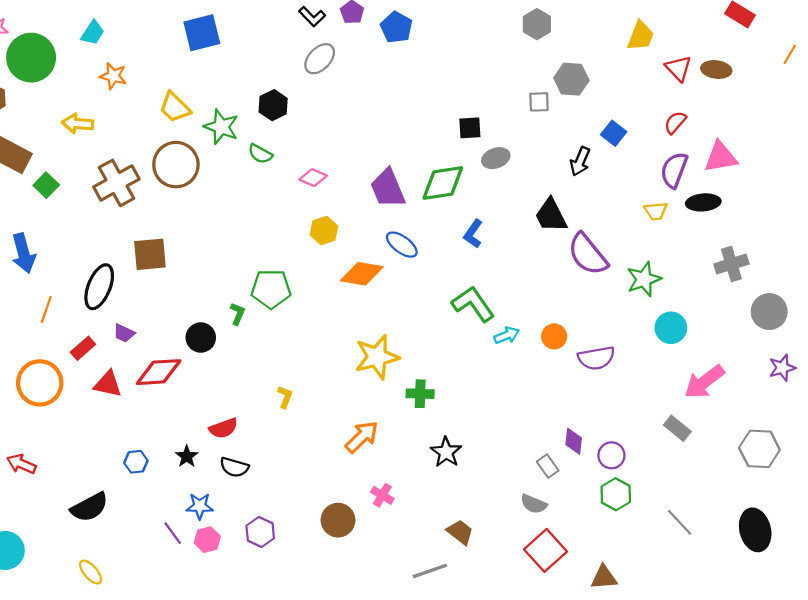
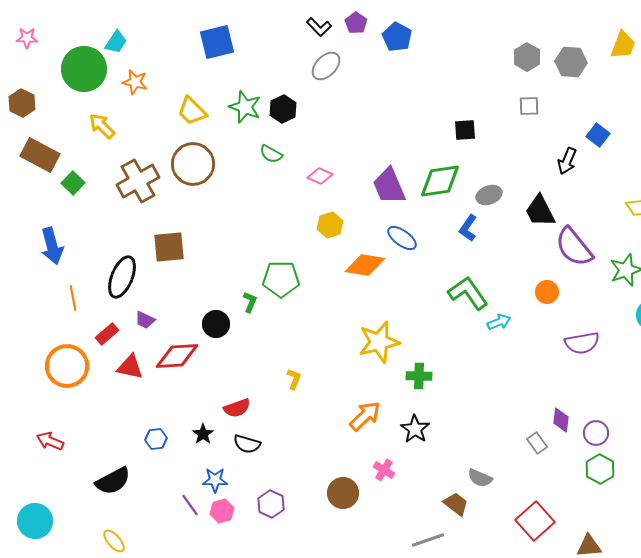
gray hexagon: (537, 24) -> (527, 57), moved
green circle: (31, 58) -> (84, 69), moved
gray hexagon: (571, 79) -> (571, 62), moved
yellow arrow: (78, 124) -> (102, 126), turned 40
green star: (221, 127) -> (245, 107), moved
gray ellipse: (496, 158) -> (489, 195), moved
orange line: (46, 309) -> (73, 298), turned -30
orange circle: (554, 336) -> (547, 292), moved
black star: (446, 452) -> (415, 429), moved
gray semicircle: (534, 504) -> (480, 478), moved

